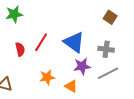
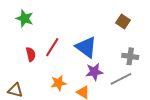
green star: (14, 14) -> (25, 18), turned 30
gray cross: (106, 49) -> (130, 56), moved

